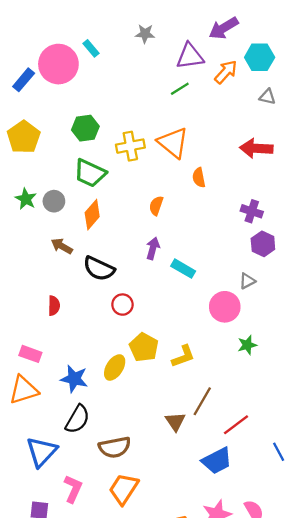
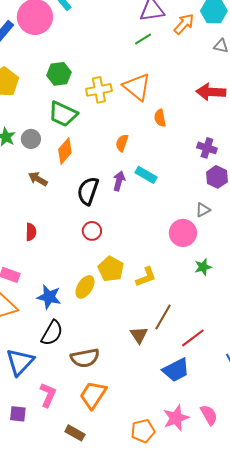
black semicircle: (99, 269) -> (88, 191), moved, turned 84
cyan rectangle: (183, 269) -> (146, 175), moved

